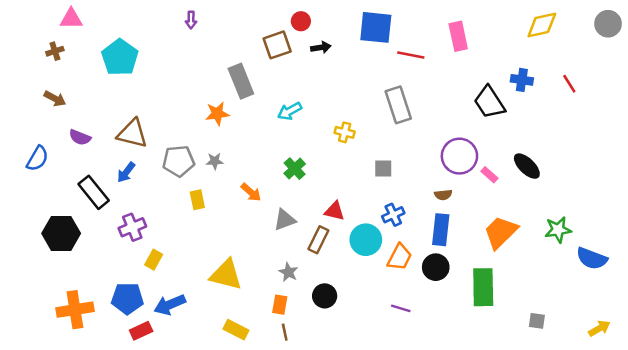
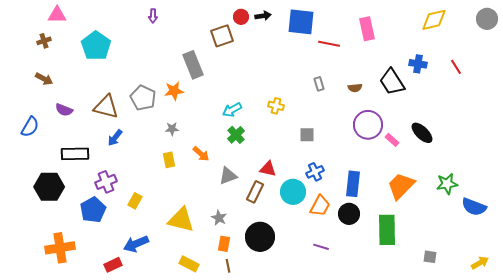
black arrow: (321, 47) -> (263, 16), moved
gray rectangle: (398, 105) -> (319, 84), size x0.5
cyan arrow: (290, 111) -> (232, 110), moved
gray pentagon: (179, 161) -> (143, 98), moved, turned 30
blue arrow: (126, 172) -> (115, 138), moved
black rectangle: (94, 192) -> (75, 154), turned -52
brown semicircle: (443, 195) -> (355, 88), moved
yellow rectangle: (197, 200) -> (169, 160), moved
yellow rectangle: (154, 260) -> (135, 201), moved
gray star: (288, 272) -> (219, 218), moved
black circle: (325, 296) -> (260, 237), size x1.5
blue pentagon: (127, 298) -> (93, 210), moved, turned -30

